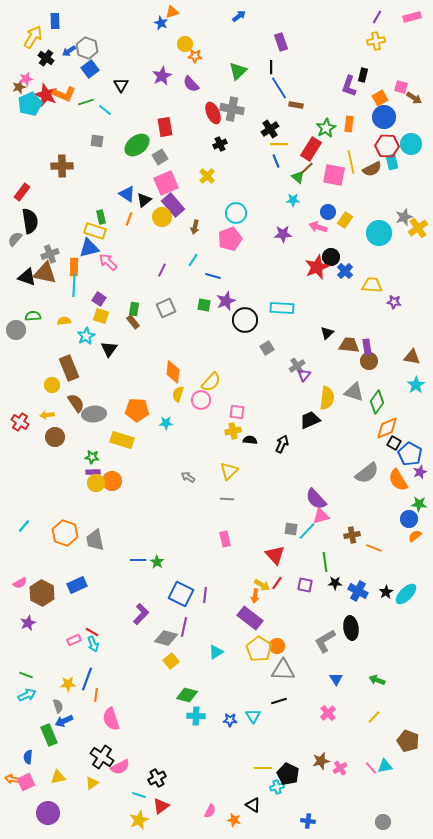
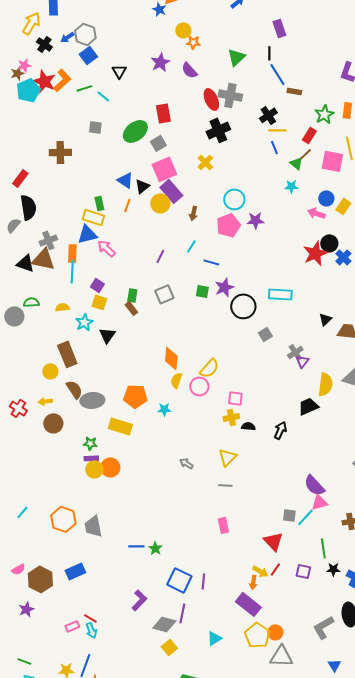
orange L-shape: (64, 94) -> (62, 80), turned -65
black cross: (220, 144) -> (218, 130), size x1.6
red rectangle: (311, 149) -> (309, 135), size x0.7
purple star: (283, 234) -> (255, 220), moved

